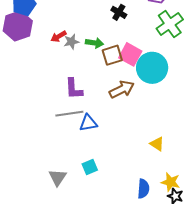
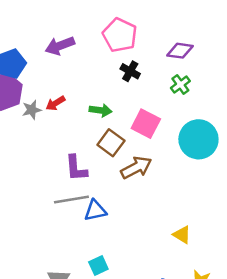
green cross: (170, 24) -> (180, 84), moved, size x0.6
gray star: (71, 42) -> (32, 110), moved
brown square: (112, 55) -> (111, 143), moved, turned -35
cyan circle: (152, 68) -> (198, 139), moved

